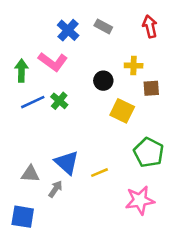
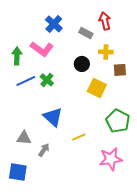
gray rectangle: (103, 26) -> (86, 33), moved
red arrow: (150, 26) -> (105, 21), moved
blue triangle: (67, 163) -> (53, 117), moved

